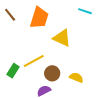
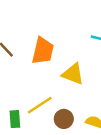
green rectangle: (13, 71) -> (15, 119), turned -32

